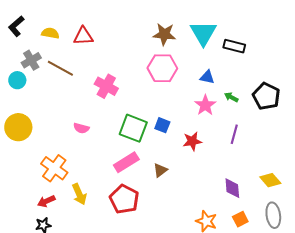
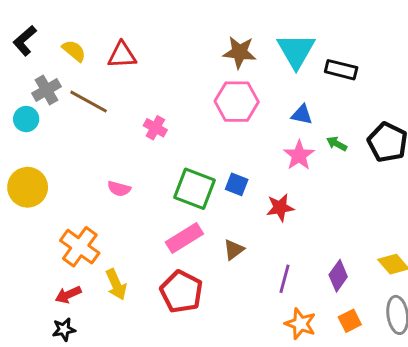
yellow semicircle: (50, 33) -> (74, 51), turned 30
pink cross: (106, 86) -> (155, 128), size x0.7
purple line: (234, 134) -> (284, 279), moved
purple diamond: (232, 188) -> (338, 276), turned 40

